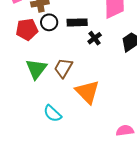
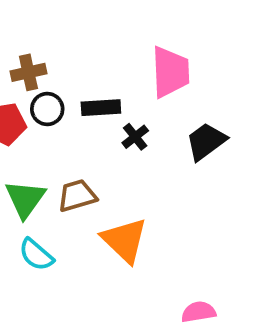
brown trapezoid: (63, 68) -> (77, 196), turned 45
cyan semicircle: (52, 114) -> (36, 255), moved

